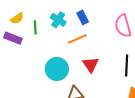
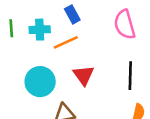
cyan cross: (58, 20) -> (40, 30), moved, turned -35

